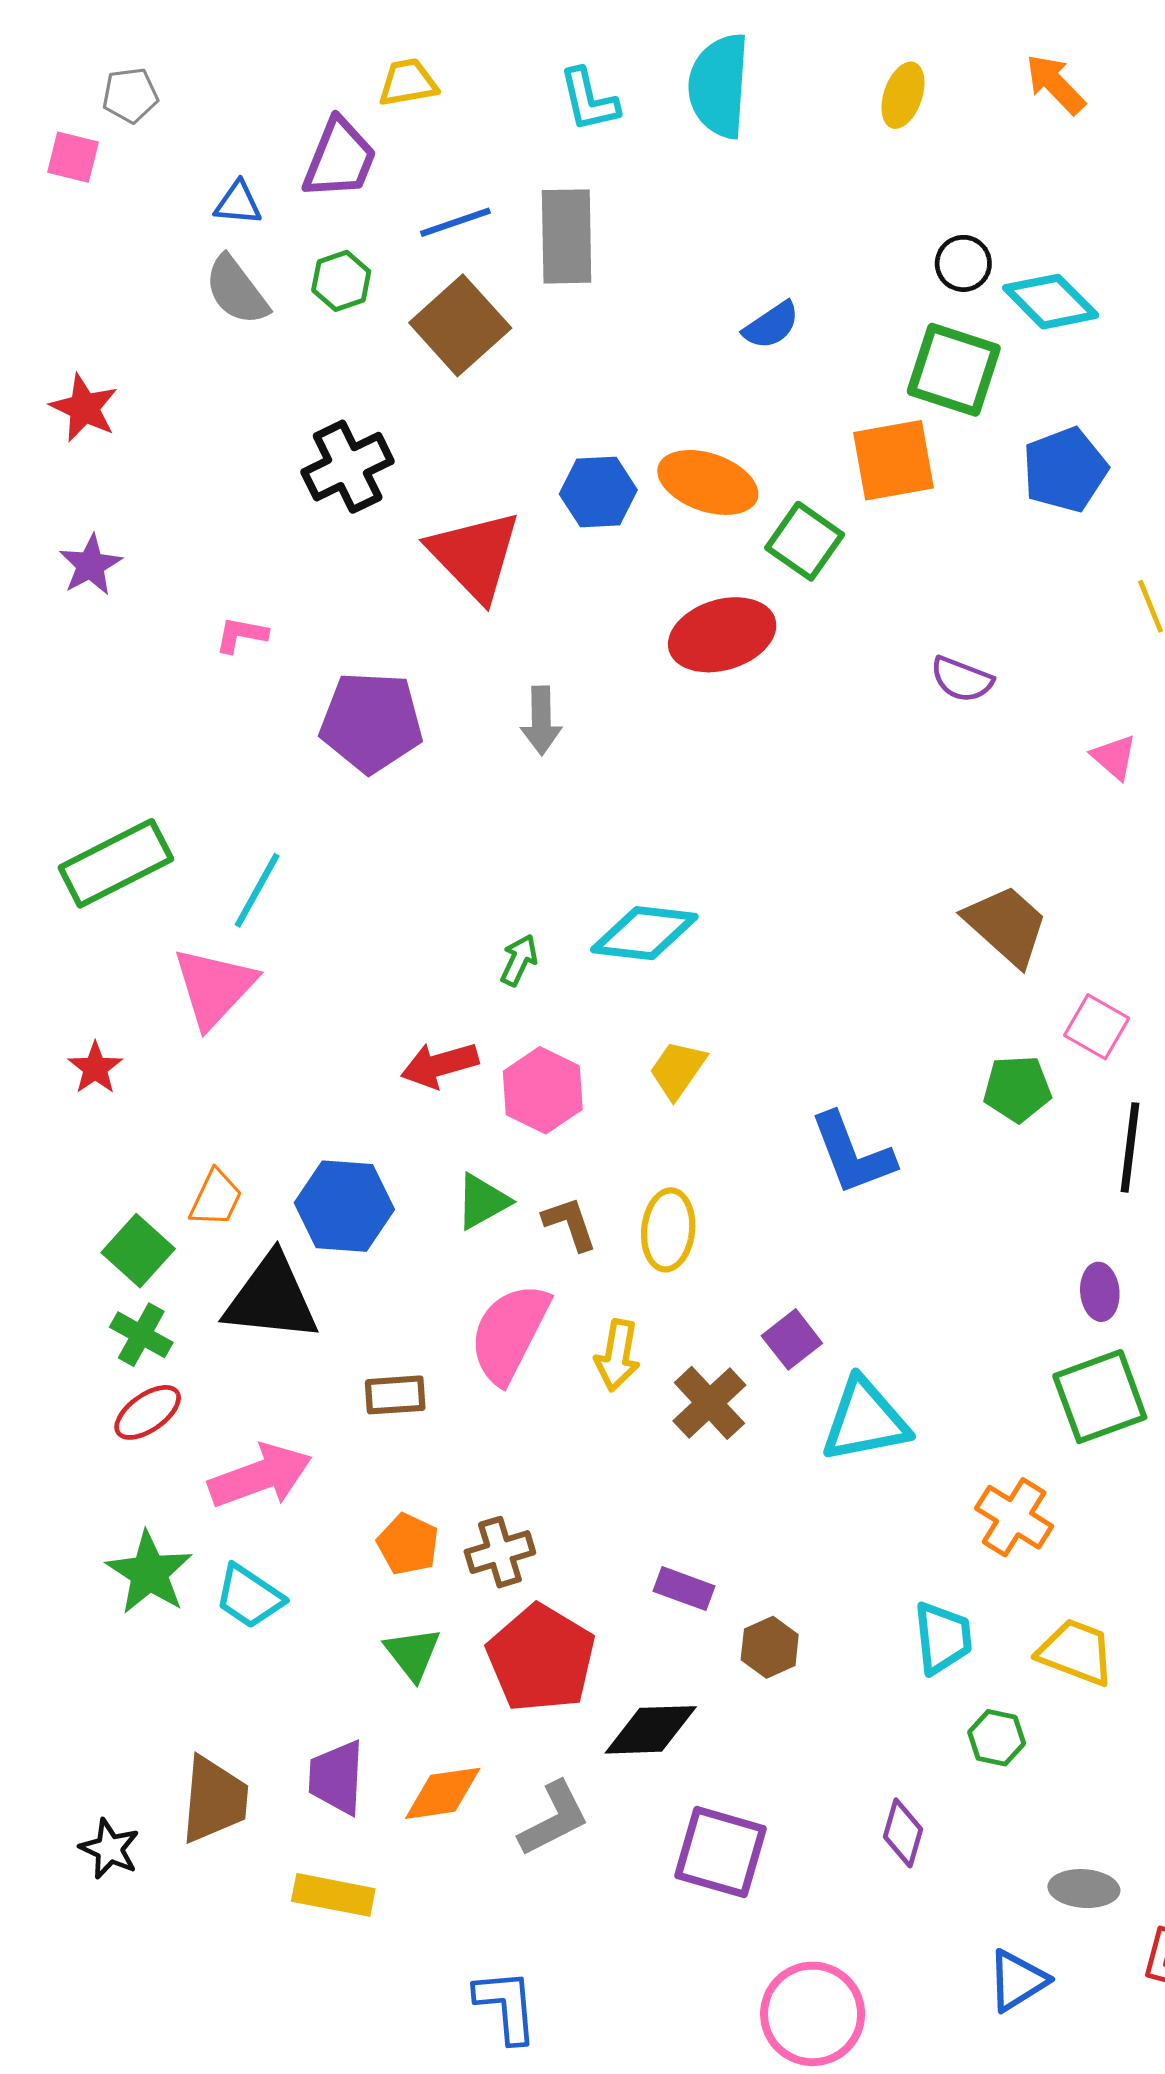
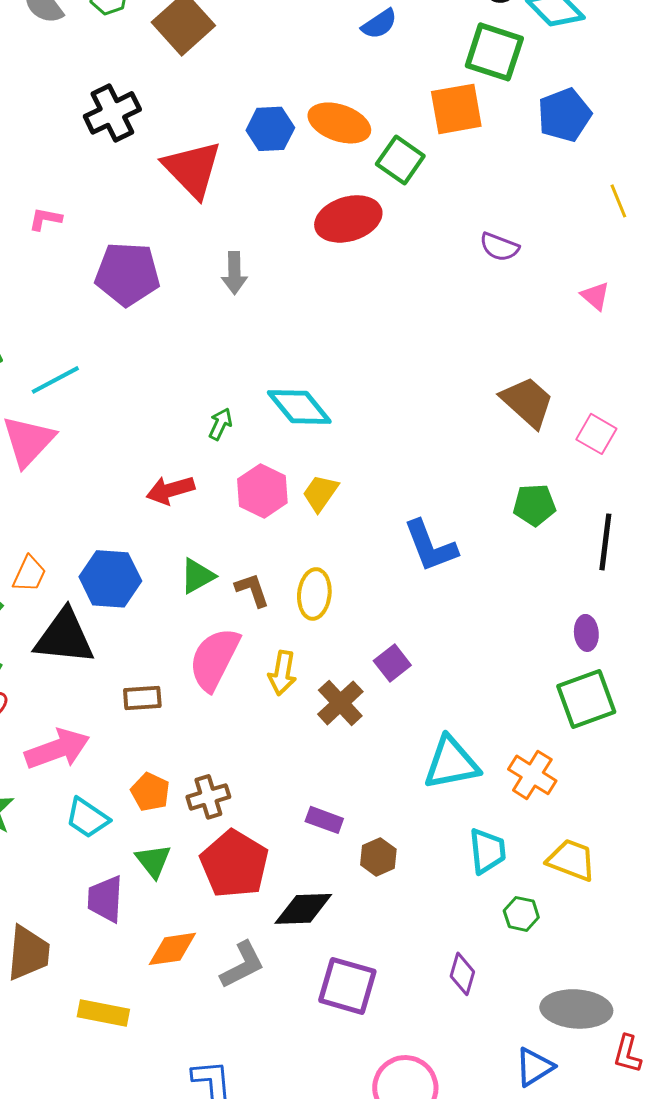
cyan line: (257, 890) -> (55, 380), turned 33
cyan diamond: (644, 933) -> (299, 407), turned 44
pink square: (1097, 1027) -> (596, 434), moved
pink hexagon: (543, 1090) -> (262, 491), moved
cyan triangle: (865, 1420) -> (451, 763), moved
cyan trapezoid: (249, 1597) -> (87, 818), moved
purple trapezoid: (336, 1777) -> (105, 899), moved
gray ellipse: (1084, 1889) -> (576, 1009), size x1.6

